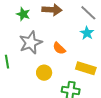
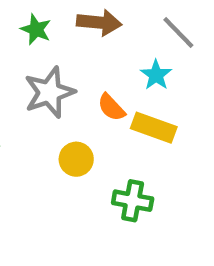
cyan star: (87, 33) -> (156, 75), moved
yellow rectangle: (86, 68) -> (154, 128), moved

